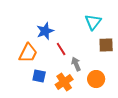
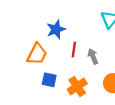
red line: (61, 49) -> (74, 50), turned 40
gray arrow: (76, 64) -> (93, 56), moved

